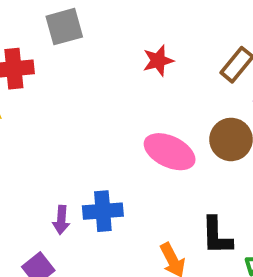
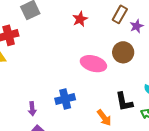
purple arrow: (61, 220) -> (32, 109), moved

